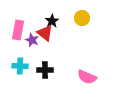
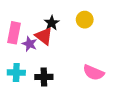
pink semicircle: (87, 77) -> (94, 73), moved

